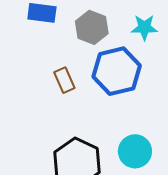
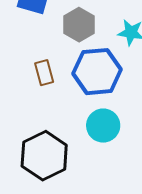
cyan circle: (135, 151) -> (103, 126), moved

